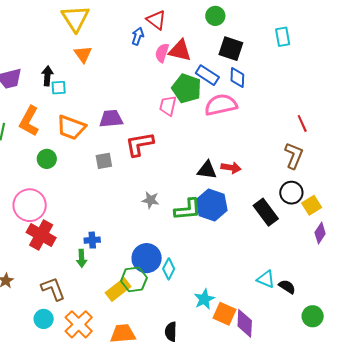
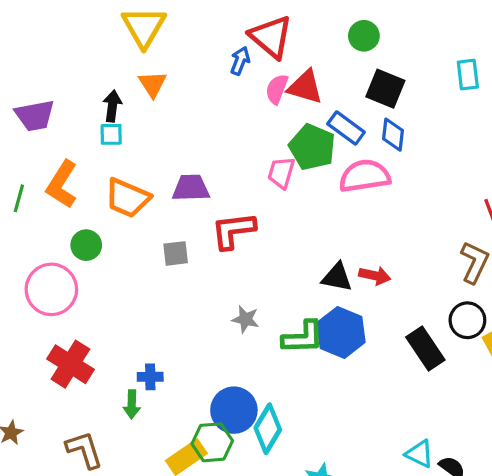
red triangle: (156, 20) -> (271, 37), size x1.4
black arrow: (47, 76) -> (112, 106), moved
pink circle: (30, 205) -> (51, 289), moved
cyan diamond: (169, 269) -> (268, 429), size x1.4

